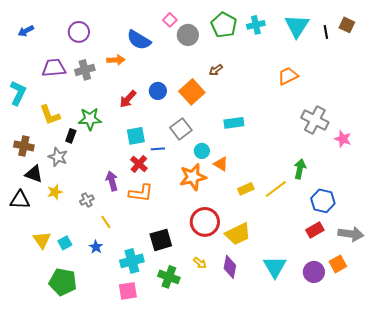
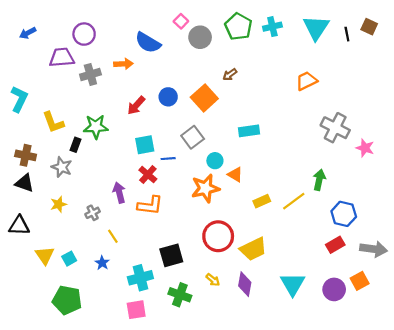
purple trapezoid: (54, 68) -> (62, 57), moved
black triangle: (34, 174) -> (24, 183), moved
black triangle: (20, 200) -> (19, 226), moved

